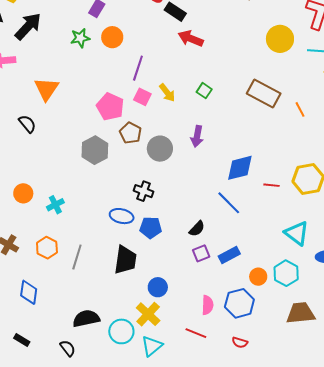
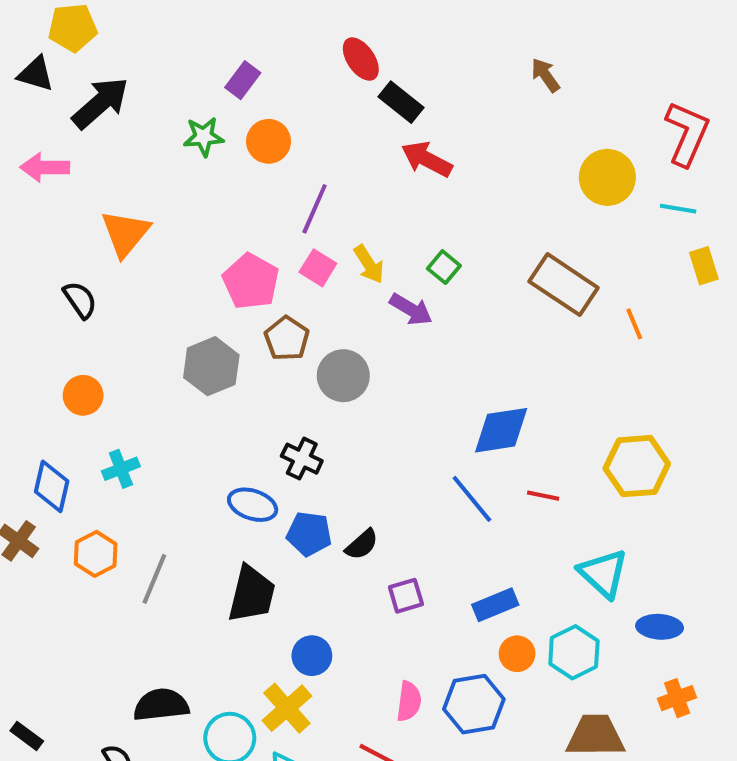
purple arrow: (197, 136) -> (411, 309), moved, turned -75
red line: (271, 185) -> (543, 496), moved
orange circle: (23, 193) -> (83, 395), moved
black semicircle: (197, 229) -> (362, 544), moved
blue rectangle: (229, 255) -> (495, 605), moved
blue diamond: (29, 292) -> (52, 486), moved

